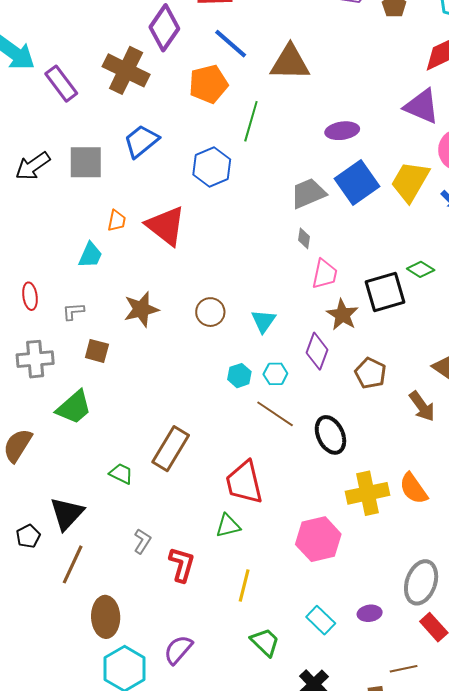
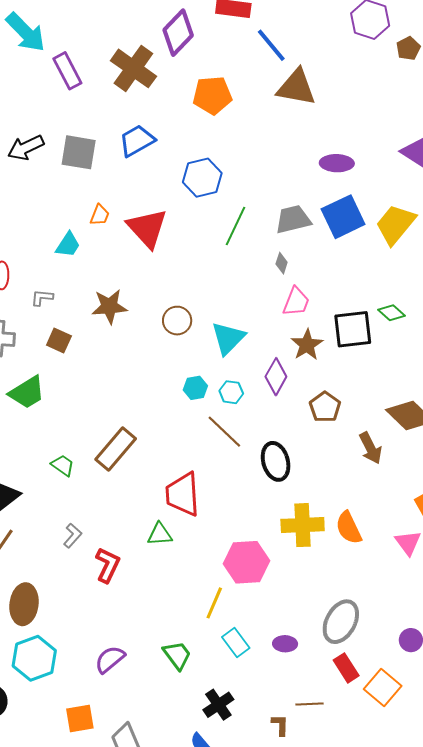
blue line: (231, 44) -> (271, 45), moved
green line: (251, 121) -> (236, 226), moved
cyan triangle: (263, 321) -> (228, 338), size x1.4
yellow line: (244, 585) -> (214, 603), moved
purple semicircle: (178, 650) -> (110, 659), moved

